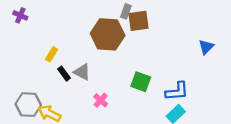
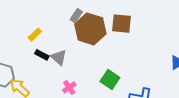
gray rectangle: (126, 11) -> (76, 16), moved
black rectangle: (64, 74) -> (42, 55), turned -40

